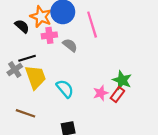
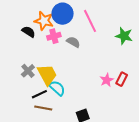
black line: (27, 58) -> (39, 94), moved
green star: (122, 80) -> (124, 36), moved
cyan semicircle: (65, 89) -> (57, 88), moved

